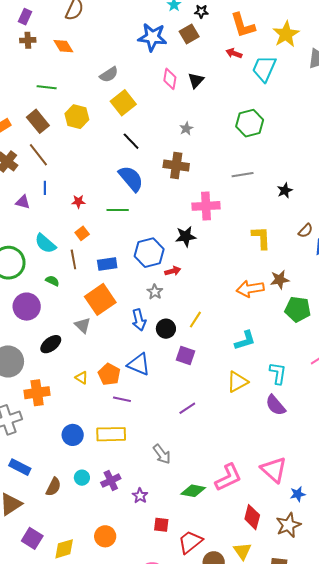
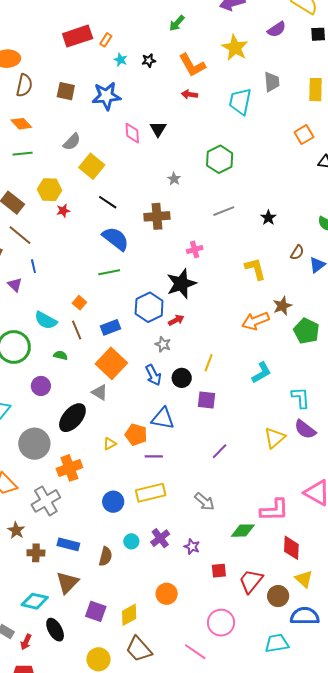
brown square: (189, 34) -> (66, 91), moved, turned -36
yellow star: (286, 34) -> (235, 48), moved
cyan trapezoid: (264, 69) -> (240, 101), moved
green line: (47, 87) -> (23, 154), moved
gray star: (186, 129) -> (174, 179), moved
purple triangle: (23, 202) -> (15, 285), turned 42
red star: (78, 202) -> (63, 211), moved
pink cross: (206, 206) -> (195, 249), size x0.6
black star: (186, 236) -> (181, 284), size x1.4
purple circle: (27, 307) -> (41, 386), size x0.7
green pentagon: (298, 309) -> (306, 331), turned 30
black ellipse: (51, 344) -> (72, 418), size x1.4
yellow triangle: (82, 378) -> (110, 444), turned -48
yellow triangle: (237, 382) -> (275, 438), moved
pink L-shape: (228, 477) -> (274, 510), turned 36
red diamond: (252, 517) -> (291, 548), moved

